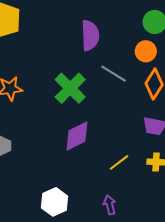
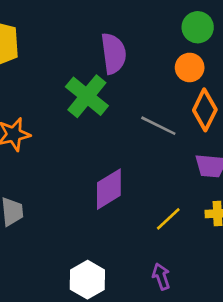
gray line: (114, 74) -> (158, 126), moved
green cross: (70, 88) -> (87, 96), moved

